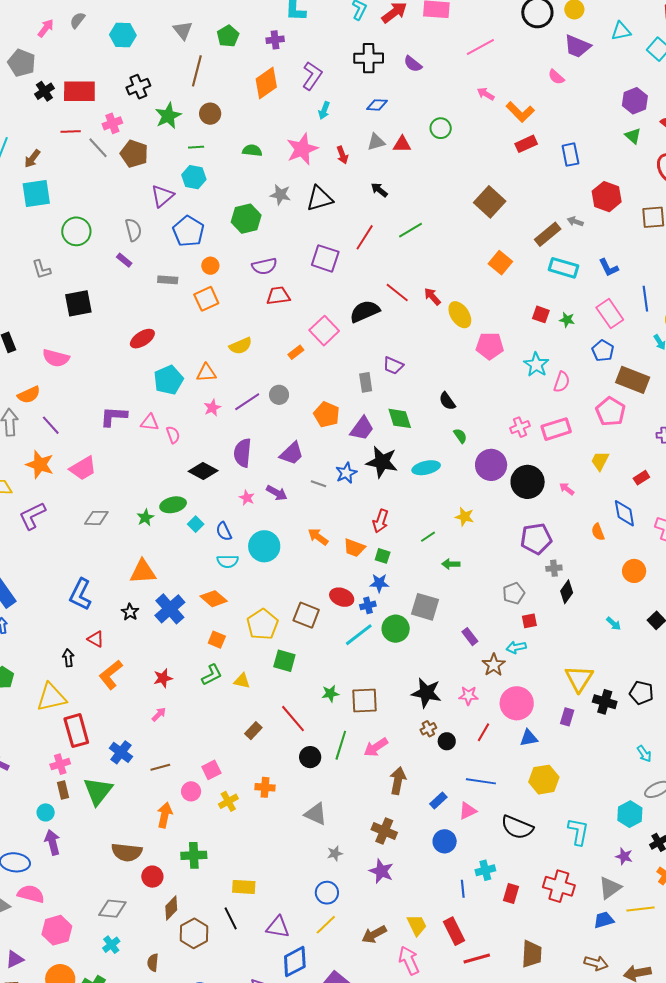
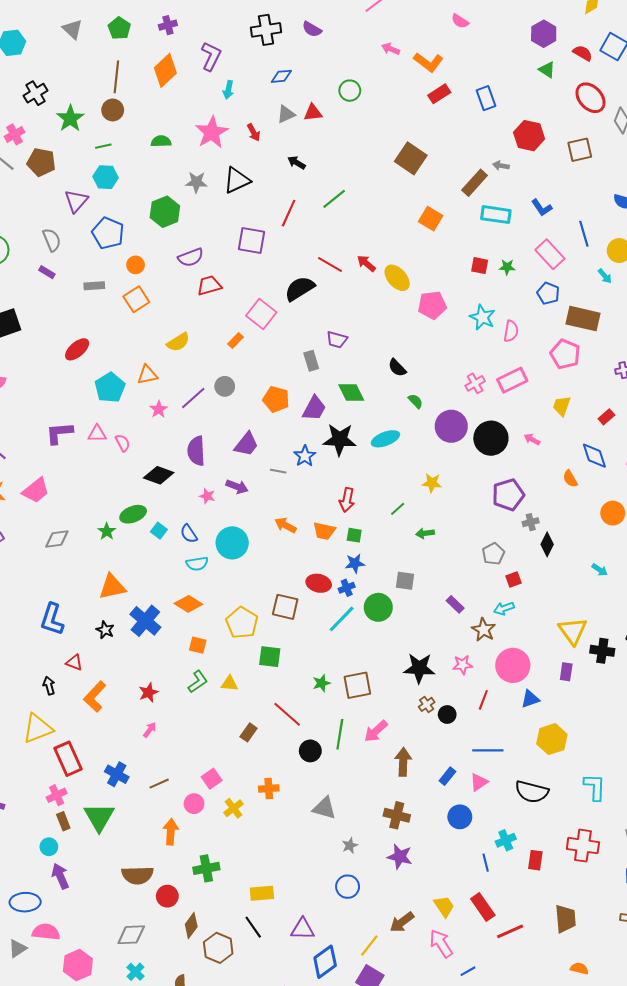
brown line: (197, 71) -> (116, 77), moved
gray square: (425, 607) -> (405, 581), size x0.7
yellow line: (326, 925) -> (369, 946), moved

